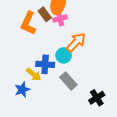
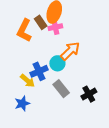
blue cross: (45, 64) -> (39, 71), turned -30
blue star: (22, 90) -> (22, 103), moved
black cross: (97, 98) -> (89, 94), moved

